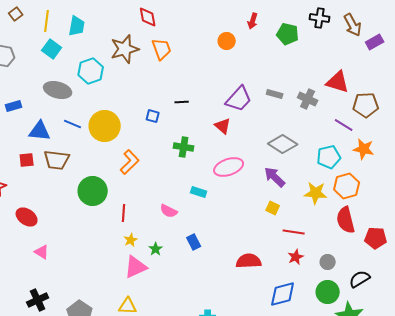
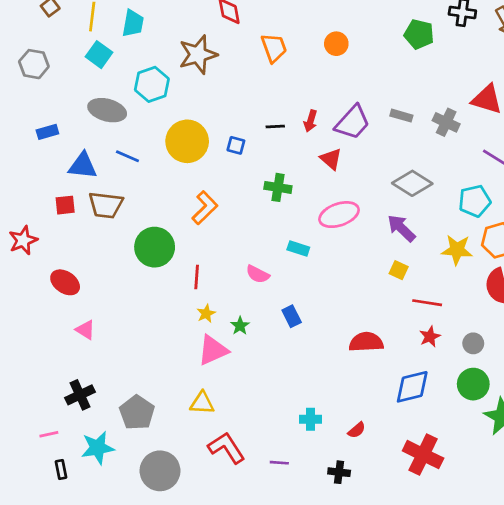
red arrow: (253, 21) -> (311, 121), moved
orange trapezoid: (162, 49) -> (274, 48), moved
yellow circle: (105, 126) -> (187, 141), moved

